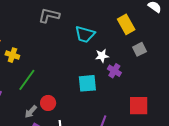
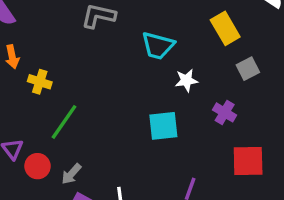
purple cross: (114, 71) -> (225, 112), moved
red circle: (48, 103) -> (37, 166), moved

